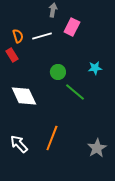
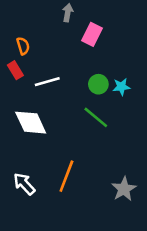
white line: (42, 36) -> (47, 82), moved
green circle: (58, 72) -> (98, 84), moved

